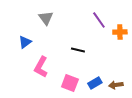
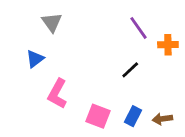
gray triangle: (46, 18) -> (52, 22), moved
black line: (78, 50) -> (130, 70), moved, turned -56
blue rectangle: (95, 83) -> (133, 116), turned -32

